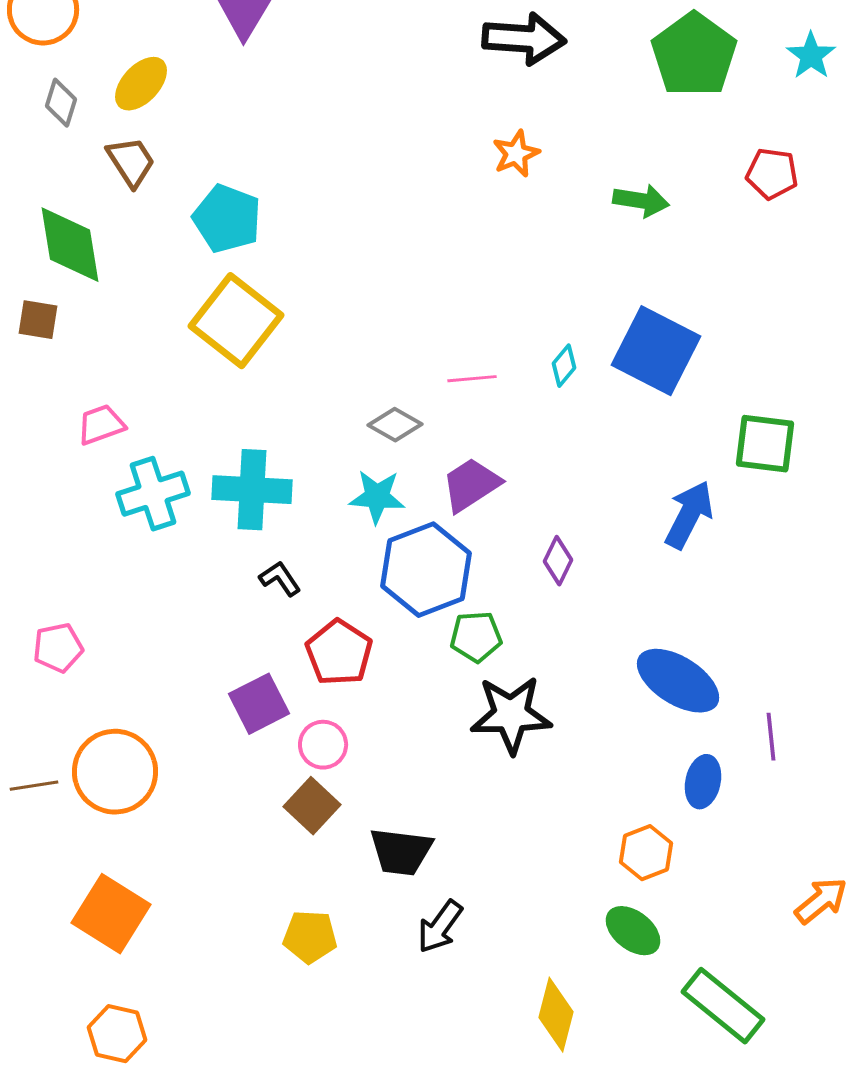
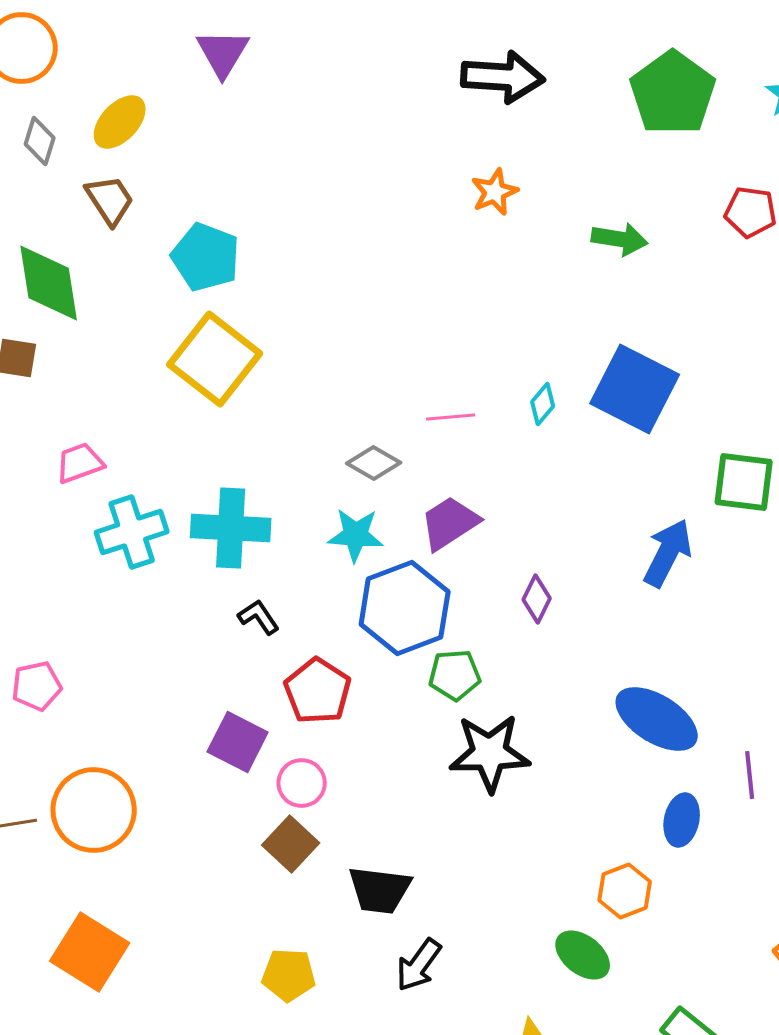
purple square: (259, 704) -> (238, 742), turned -36
green ellipse: (633, 931) -> (583, 955), moved

